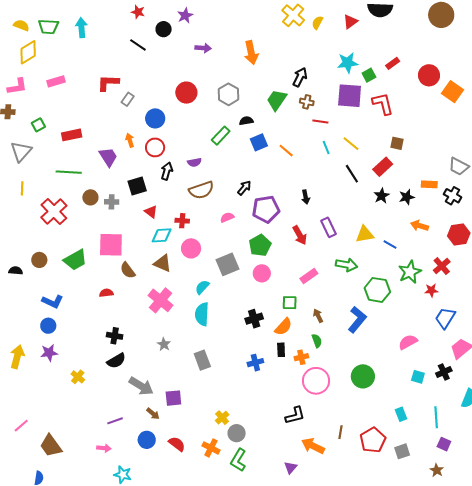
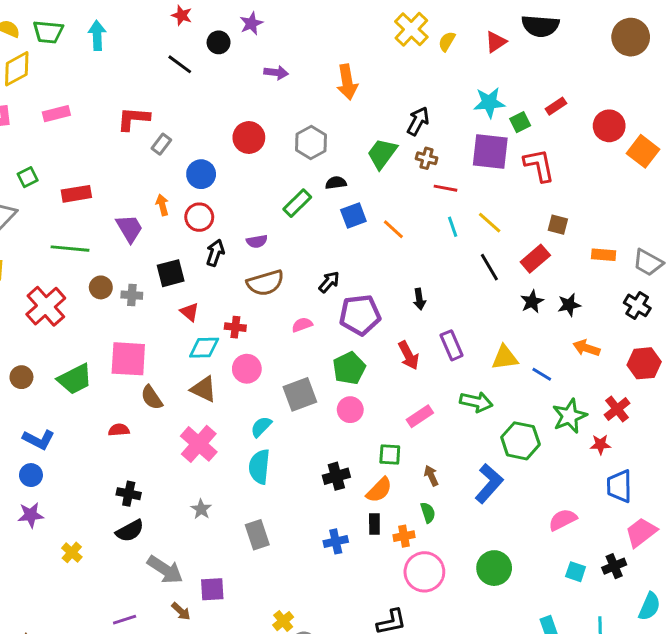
orange rectangle: (429, 184) -> (604, 255), moved
blue trapezoid: (445, 318) -> (619, 486), turned -35

